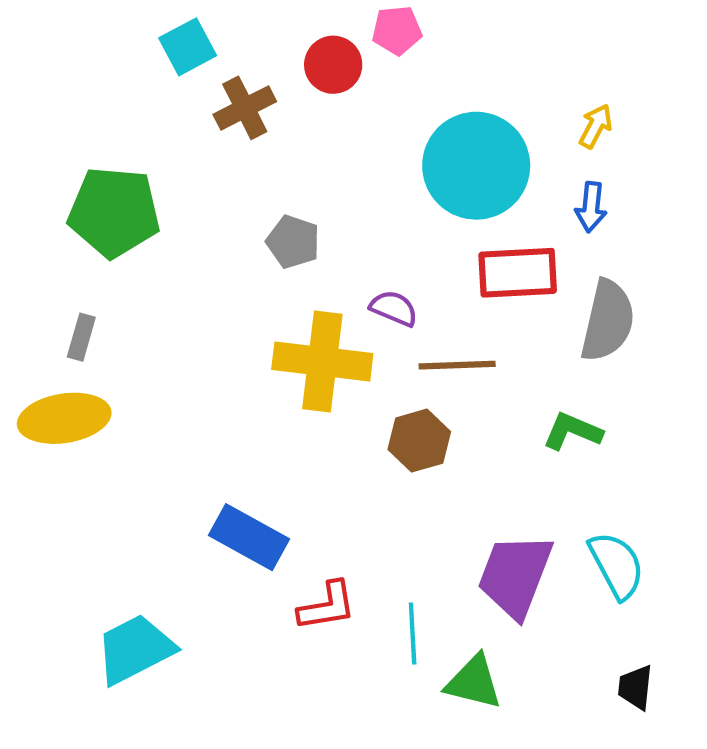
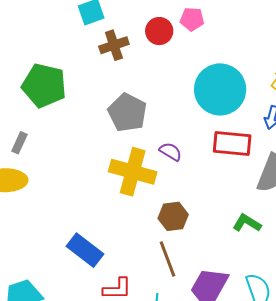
gray pentagon: (293, 242) -> (127, 113), size x1.5
brown line: (457, 365) -> (168, 259), moved, turned 63

